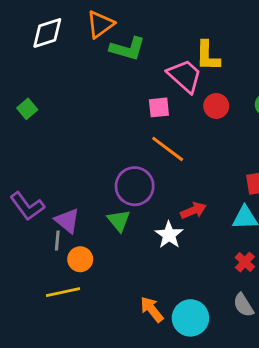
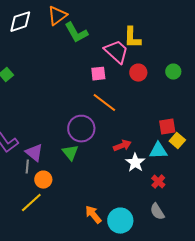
green L-shape: (127, 49) -> (76, 33), turned 45
white star: (169, 235) -> (135, 163), moved
yellow line: (63, 292) -> (31, 203), turned -30

